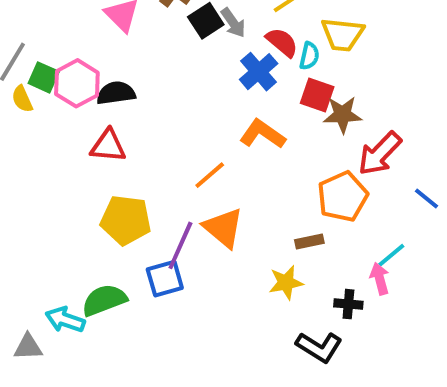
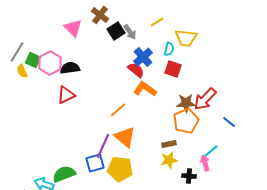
red semicircle: (282, 42) -> (136, 70), moved
brown star: (343, 115) -> (186, 103), moved
red triangle: (108, 146) -> (66, 95), turned -30
yellow pentagon: (126, 220) -> (120, 169), moved
yellow star: (286, 283) -> (169, 160), moved

